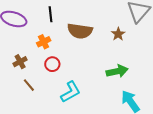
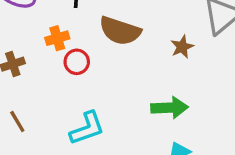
red circle: (52, 64) -> (77, 62), moved
brown line: (29, 85) -> (17, 122), moved

